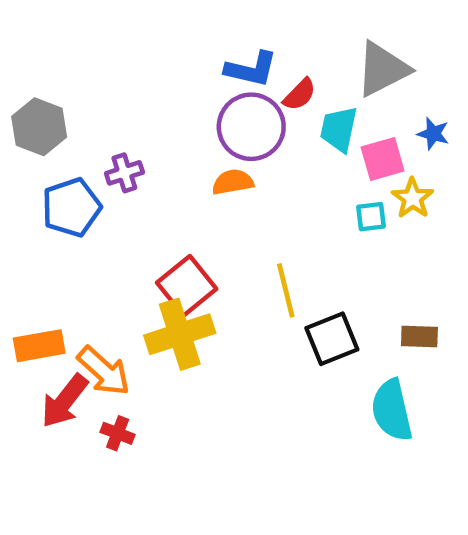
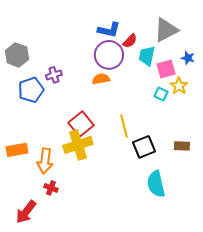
cyan square: (371, 217) -> (161, 94), turned 32
orange arrow: (104, 371) -> (45, 161), turned 55
red arrow: (65, 401) -> (26, 212), moved
cyan semicircle: (392, 410) -> (156, 184), moved

